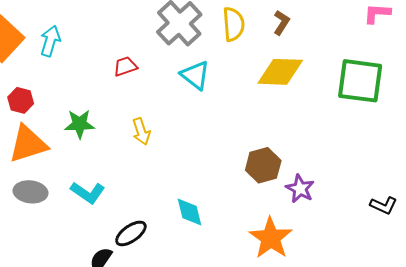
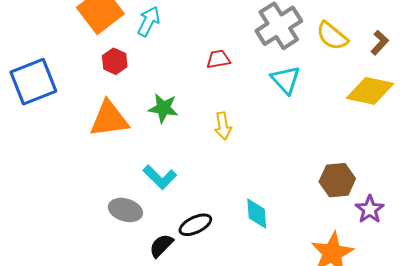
yellow semicircle: (234, 24) -> (332, 36), turned 124
red hexagon: (21, 100) -> (115, 61), moved
gray ellipse: (31, 192) -> (125, 210), moved

